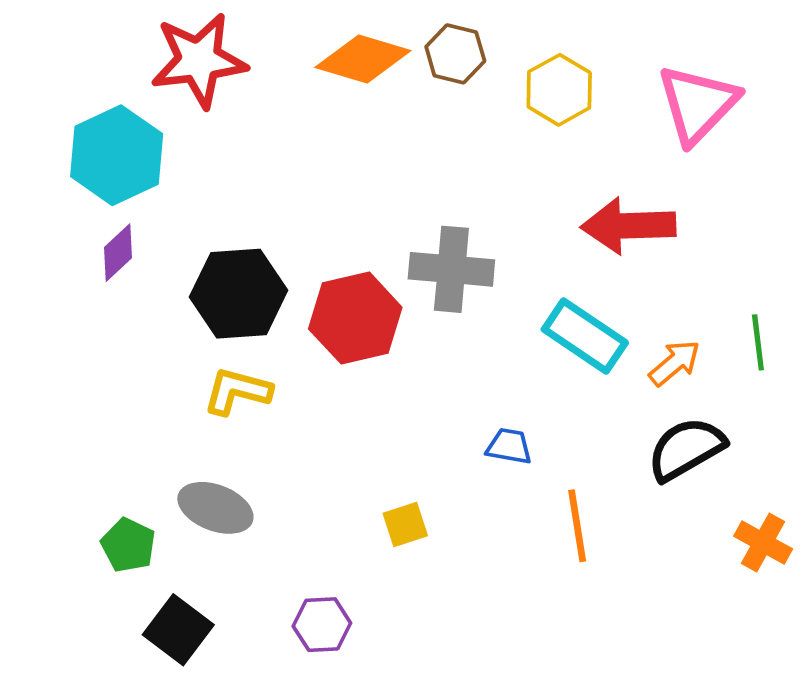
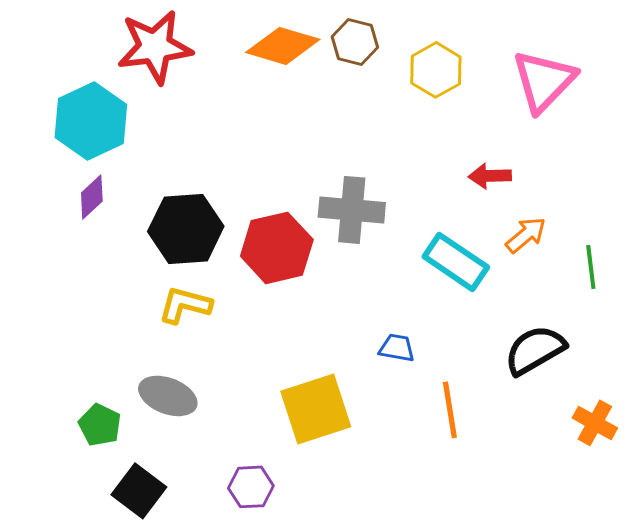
red arrow: (628, 226) -> (490, 176), size x0.6
orange arrow: (675, 363) -> (526, 235), moved
yellow square: (405, 525) -> (316, 409), size x2.0

